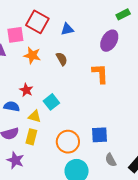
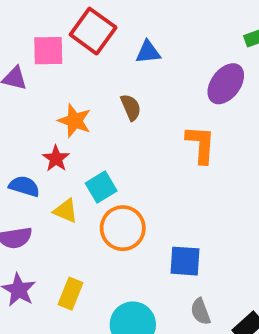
orange star: (32, 55) -> (75, 121), moved
yellow rectangle: (31, 137) -> (70, 294), moved
orange circle: (68, 142) -> (123, 228), moved

